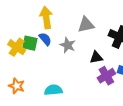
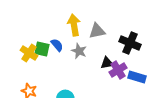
yellow arrow: (46, 18) -> (74, 25), moved
purple cross: (106, 76) -> (118, 70), moved

